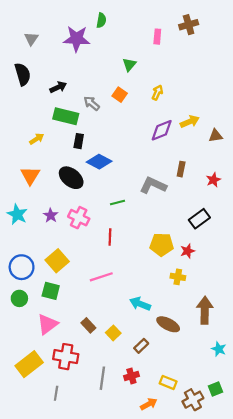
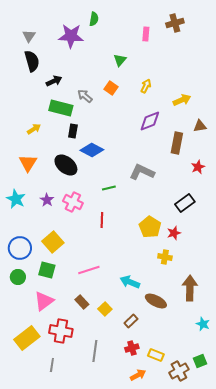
black semicircle: (23, 74) -> (32, 61), moved
yellow arrow: (190, 122) -> (182, 100), moved
brown rectangle: (181, 169) -> (177, 143), moved, size x1.5
yellow pentagon: (162, 245) -> (150, 227), turned 30
pink line: (101, 277) -> (89, 270), moved
red cross: (131, 376) -> (132, 348), moved

